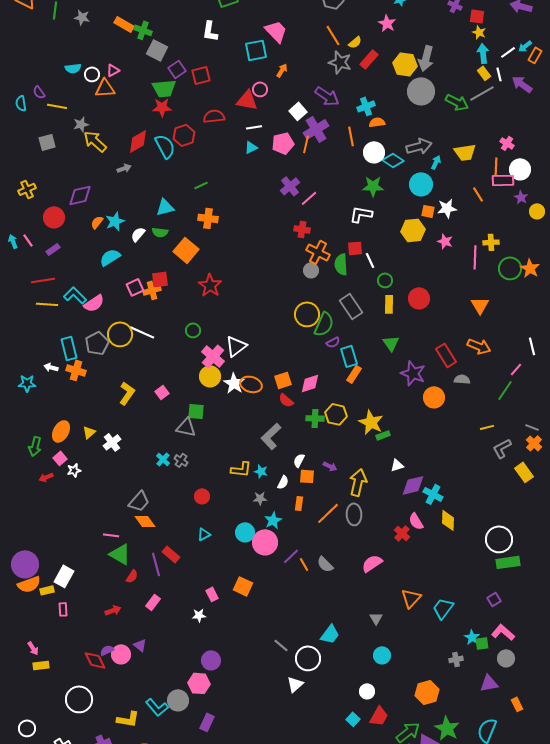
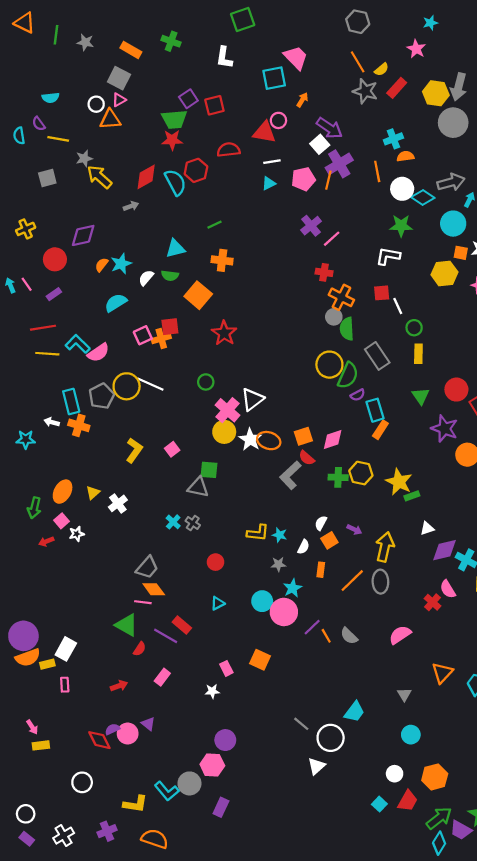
green cross: (143, 30) -> (171, 41), moved
gray square: (157, 50) -> (119, 78), moved
cyan semicircle: (73, 68) -> (51, 98), moved
purple arrow: (327, 96) -> (329, 128), moved
green semicircle: (341, 264) -> (347, 329), moved
red circle: (419, 298) -> (456, 390), moved
gray L-shape: (271, 436) -> (290, 475), moved
orange square: (307, 476) -> (329, 540), turned -35
pink line: (111, 535) -> (143, 602), moved
purple line: (156, 564) -> (166, 636), turned -45
orange hexagon: (427, 692) -> (435, 777), moved
white circle: (79, 699) -> (82, 782), size x0.7

